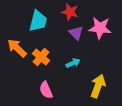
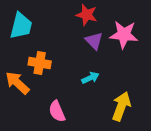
cyan trapezoid: (38, 21) -> (21, 26), moved
orange arrow: (17, 48) -> (17, 83), moved
orange cross: (41, 57) -> (40, 63), moved, turned -30

